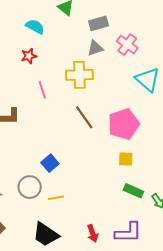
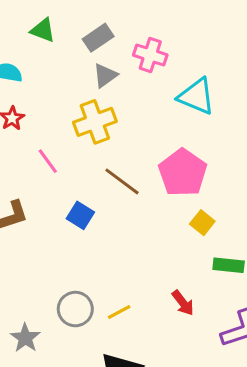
yellow square: (126, 159) -> (202, 223), turned -35
blue square: (50, 163) -> (80, 215), moved
red arrow: (93, 233) -> (183, 303), moved

